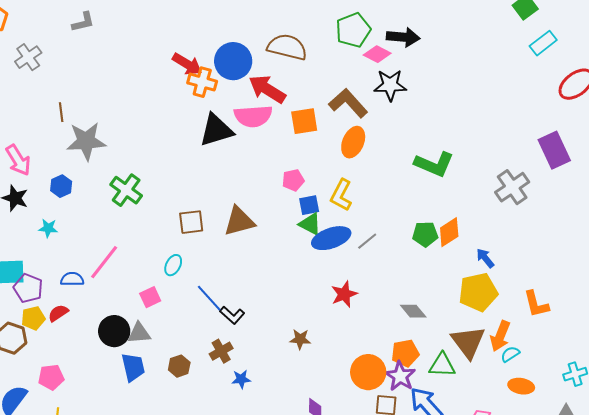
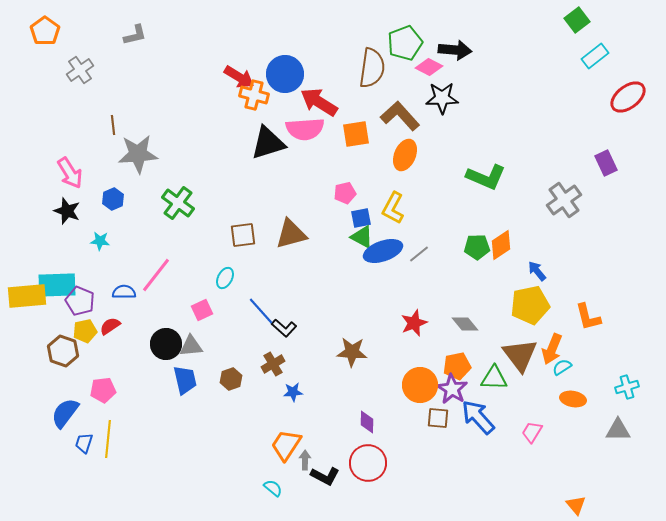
brown semicircle: (287, 47) -> (372, 68), moved, turned 84
purple rectangle: (554, 150) -> (606, 163), size x0.7
red star: (344, 294) -> (414, 323), moved
brown star: (300, 339) -> (352, 352), size x1.4

